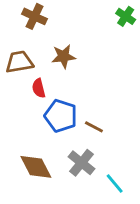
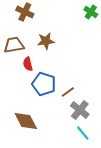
brown line: (94, 127) -> (68, 92), turned -64
gray cross: (81, 163) -> (80, 110), moved

